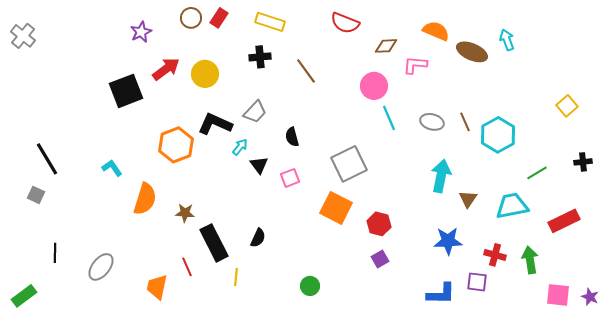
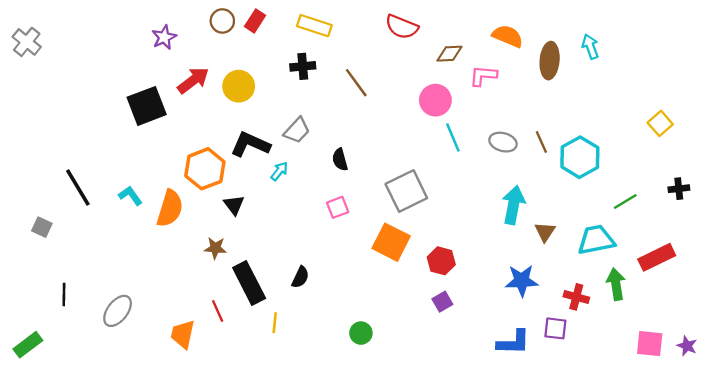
brown ellipse: (472, 52) -> (550, 61), turned 72
black line: (47, 159) -> (78, 187), moved
black triangle: (259, 165) -> (234, 205), moved
orange semicircle: (145, 199) -> (170, 208), moved
green arrow: (530, 260) -> (616, 284), moved

